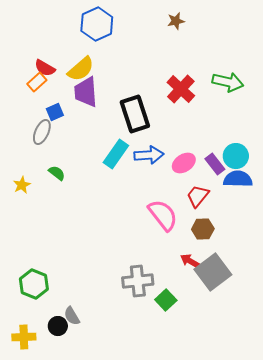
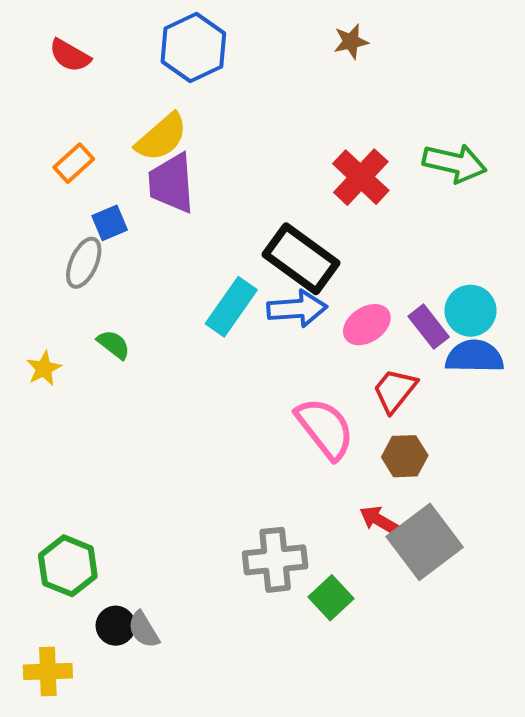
red semicircle: (45, 68) -> (70, 55), moved
black rectangle: (135, 114) -> (301, 259), moved, turned -36
black circle: (58, 326) -> (116, 626), moved

